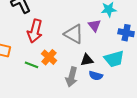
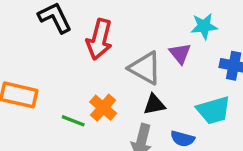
red arrow: (35, 31) -> (99, 39), moved
black triangle: (87, 60) -> (154, 104), moved

